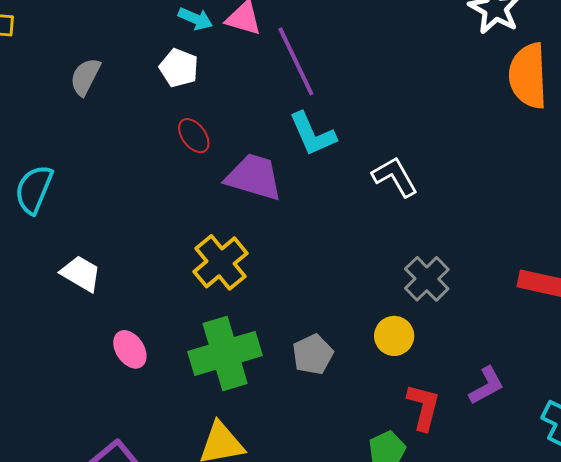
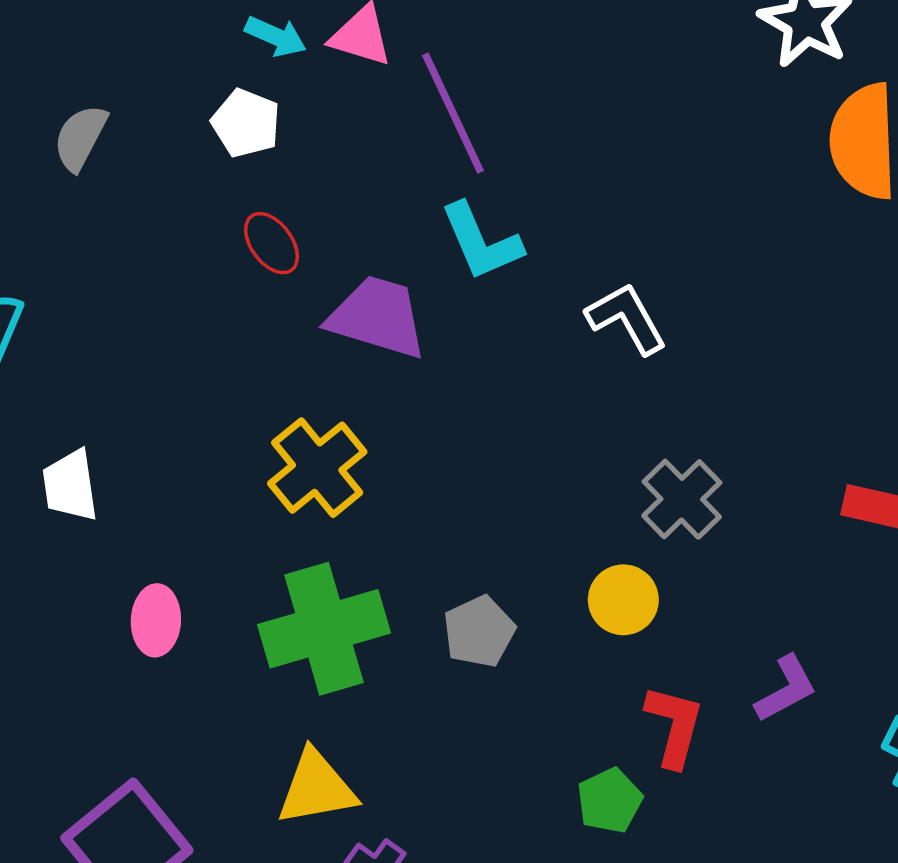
white trapezoid: (81, 274) -> (70, 486), turned -129
pink ellipse: (130, 349) -> (156, 620), turned 36

